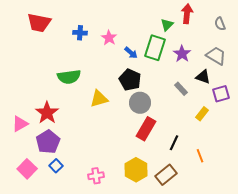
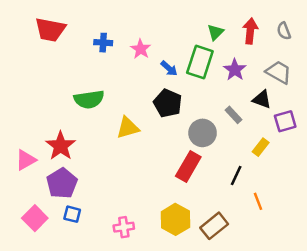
red arrow: (187, 14) -> (250, 31), moved
gray circle: (140, 103) -> (203, 133), moved
black line: (174, 143) -> (236, 176), moved
blue square: (56, 166) -> (72, 214), turned -32

